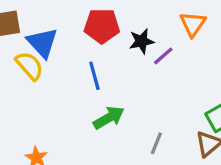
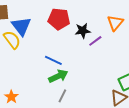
blue line: (94, 76) -> (53, 60), moved, turned -54
gray line: (156, 143) -> (62, 96), moved

